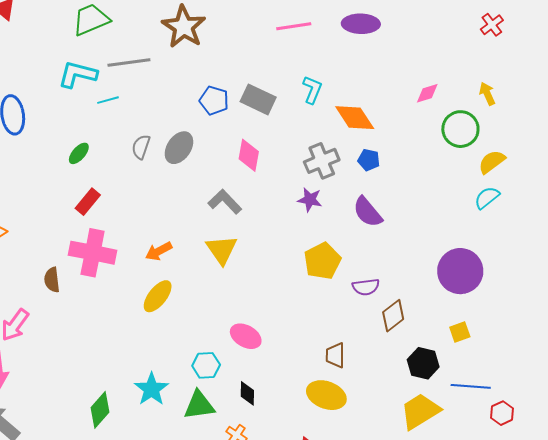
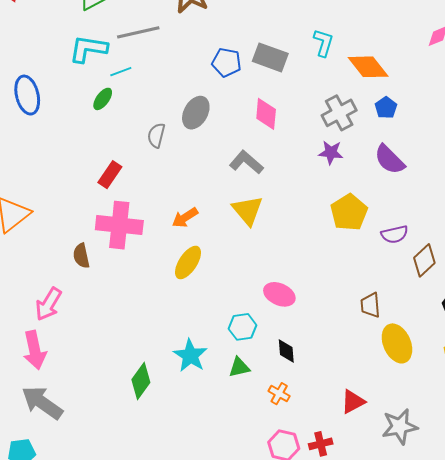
gray semicircle: (141, 147) -> (156, 135), moved
green ellipse: (79, 153) -> (103, 99), moved
blue pentagon: (369, 160) -> (386, 108), turned 30
yellow ellipse: (326, 395) -> (397, 343), moved, turned 51
green triangle: (199, 405) -> (239, 367), size x0.7

